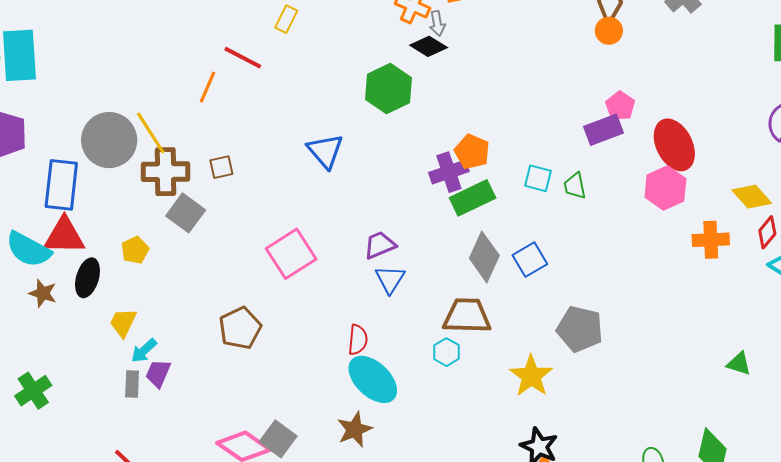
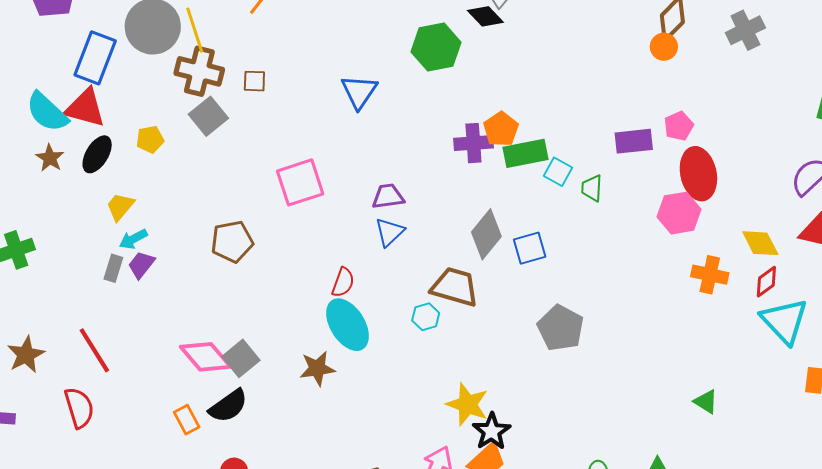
pink pentagon: (620, 106) -> (679, 126), moved
green rectangle: (473, 198) -> (525, 153), moved
yellow star: (531, 376) -> (468, 404), moved, turned -30

